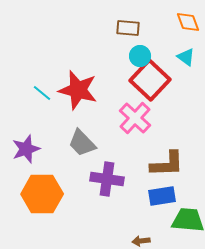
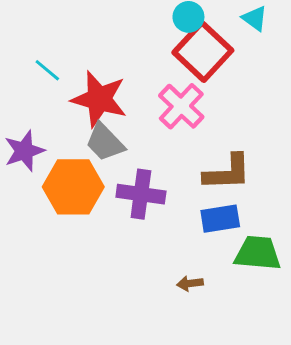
red star: (78, 90) -> (99, 99), moved
orange hexagon: (42, 194) -> (73, 187), moved

